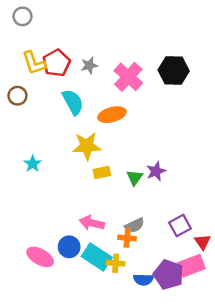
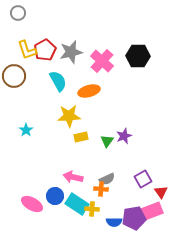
gray star: (89, 65) -> (71, 52), size x1.6
brown circle: (17, 96) -> (14, 76), size x1.5
purple pentagon: (169, 275) -> (134, 218), turned -30

